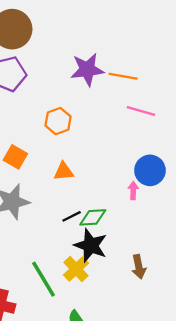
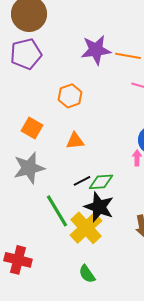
yellow cross: (76, 269) -> (86, 228), size x1.4
green line: (43, 279) -> (57, 211), moved

